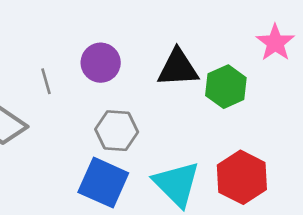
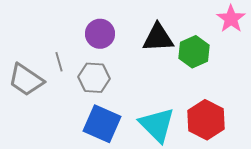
gray line: (46, 81) -> (59, 62), moved
gray hexagon: (117, 131) -> (94, 78), moved

